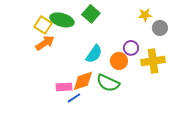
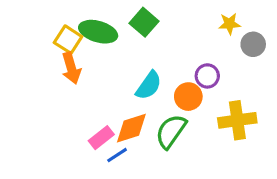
orange arrow: (45, 43) -> (71, 68), turned 108
yellow cross: (153, 61) -> (237, 120), moved
green semicircle: (108, 83) -> (171, 131), turned 100
pink rectangle: (64, 87) -> (101, 138), turned -35

